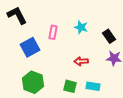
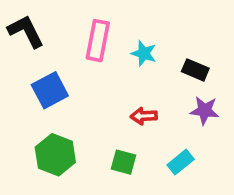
pink rectangle: (53, 32) -> (98, 41), moved, size x1.5
black rectangle: (109, 36) -> (195, 70), turned -32
cyan rectangle: (93, 86) -> (181, 162), moved, turned -48

